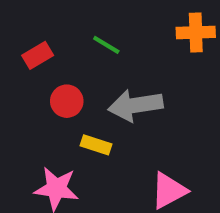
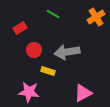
orange cross: (196, 32) -> (96, 17), turned -30
green line: (106, 45) -> (53, 14), moved

